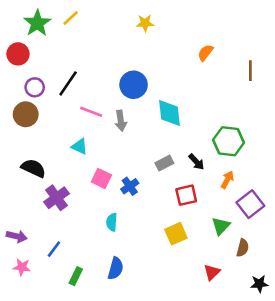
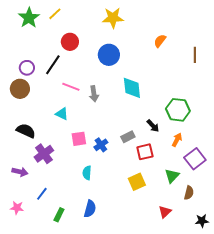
yellow star: (145, 23) -> (113, 18), size x1.5
red circle: (18, 54) -> (70, 42), moved
blue circle: (134, 85) -> (109, 55), moved
gray rectangle: (164, 163) -> (128, 137), moved
pink square: (101, 178) -> (79, 139), turned -35
purple arrow: (17, 236) -> (20, 172), moved

